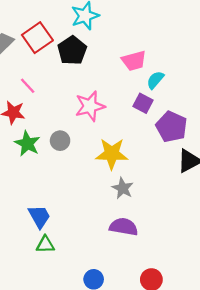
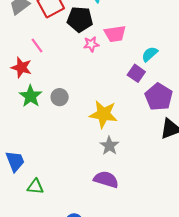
black pentagon: (72, 50) -> (80, 19), turned 30
pink trapezoid: (134, 61) -> (115, 34), moved
pink star: (90, 106) -> (91, 44), moved, size x0.6
blue trapezoid: (39, 217) -> (15, 161), moved

